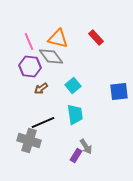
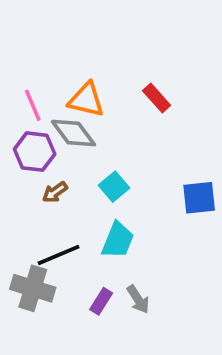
cyan trapezoid: (75, 114) -> (118, 240), turned 30
purple rectangle: (76, 156) -> (101, 301), moved

